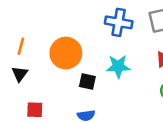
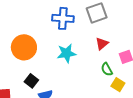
black square: (87, 82) -> (31, 81), moved, turned 32

